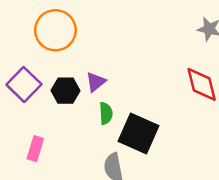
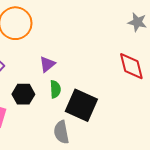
black hexagon: (66, 91) -> (23, 94), moved

